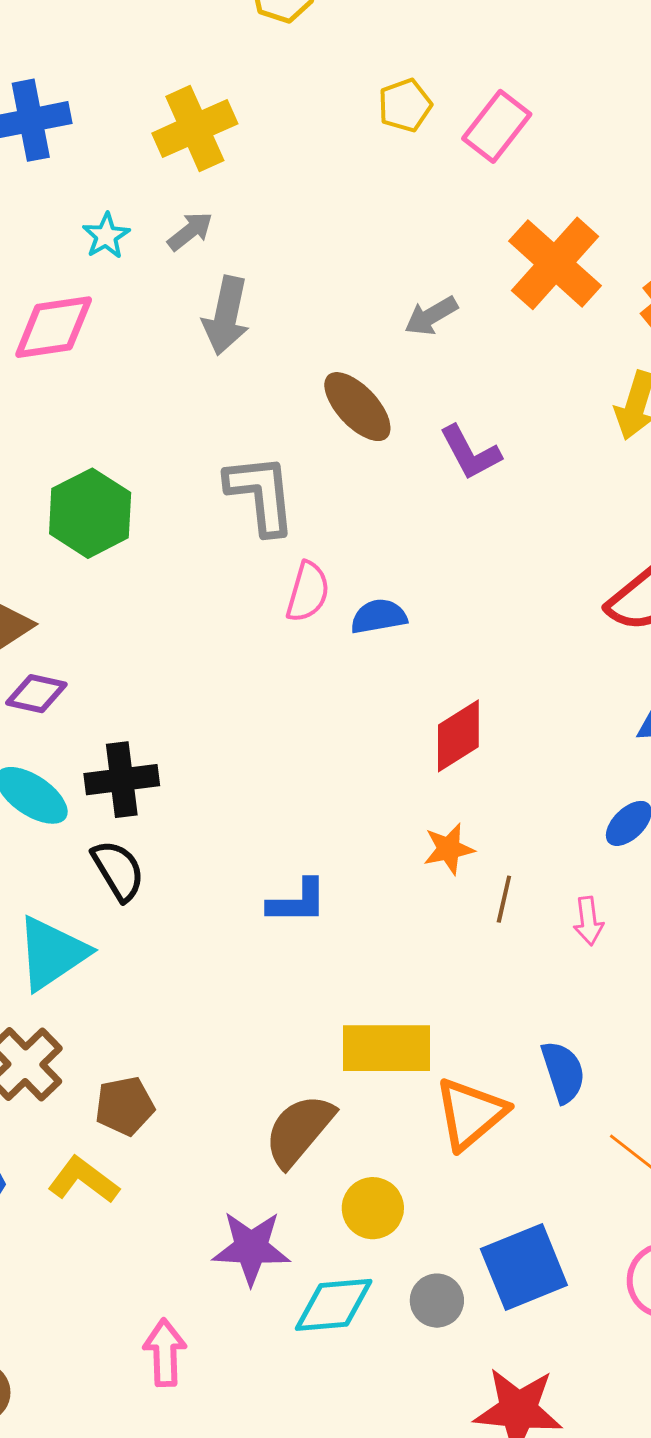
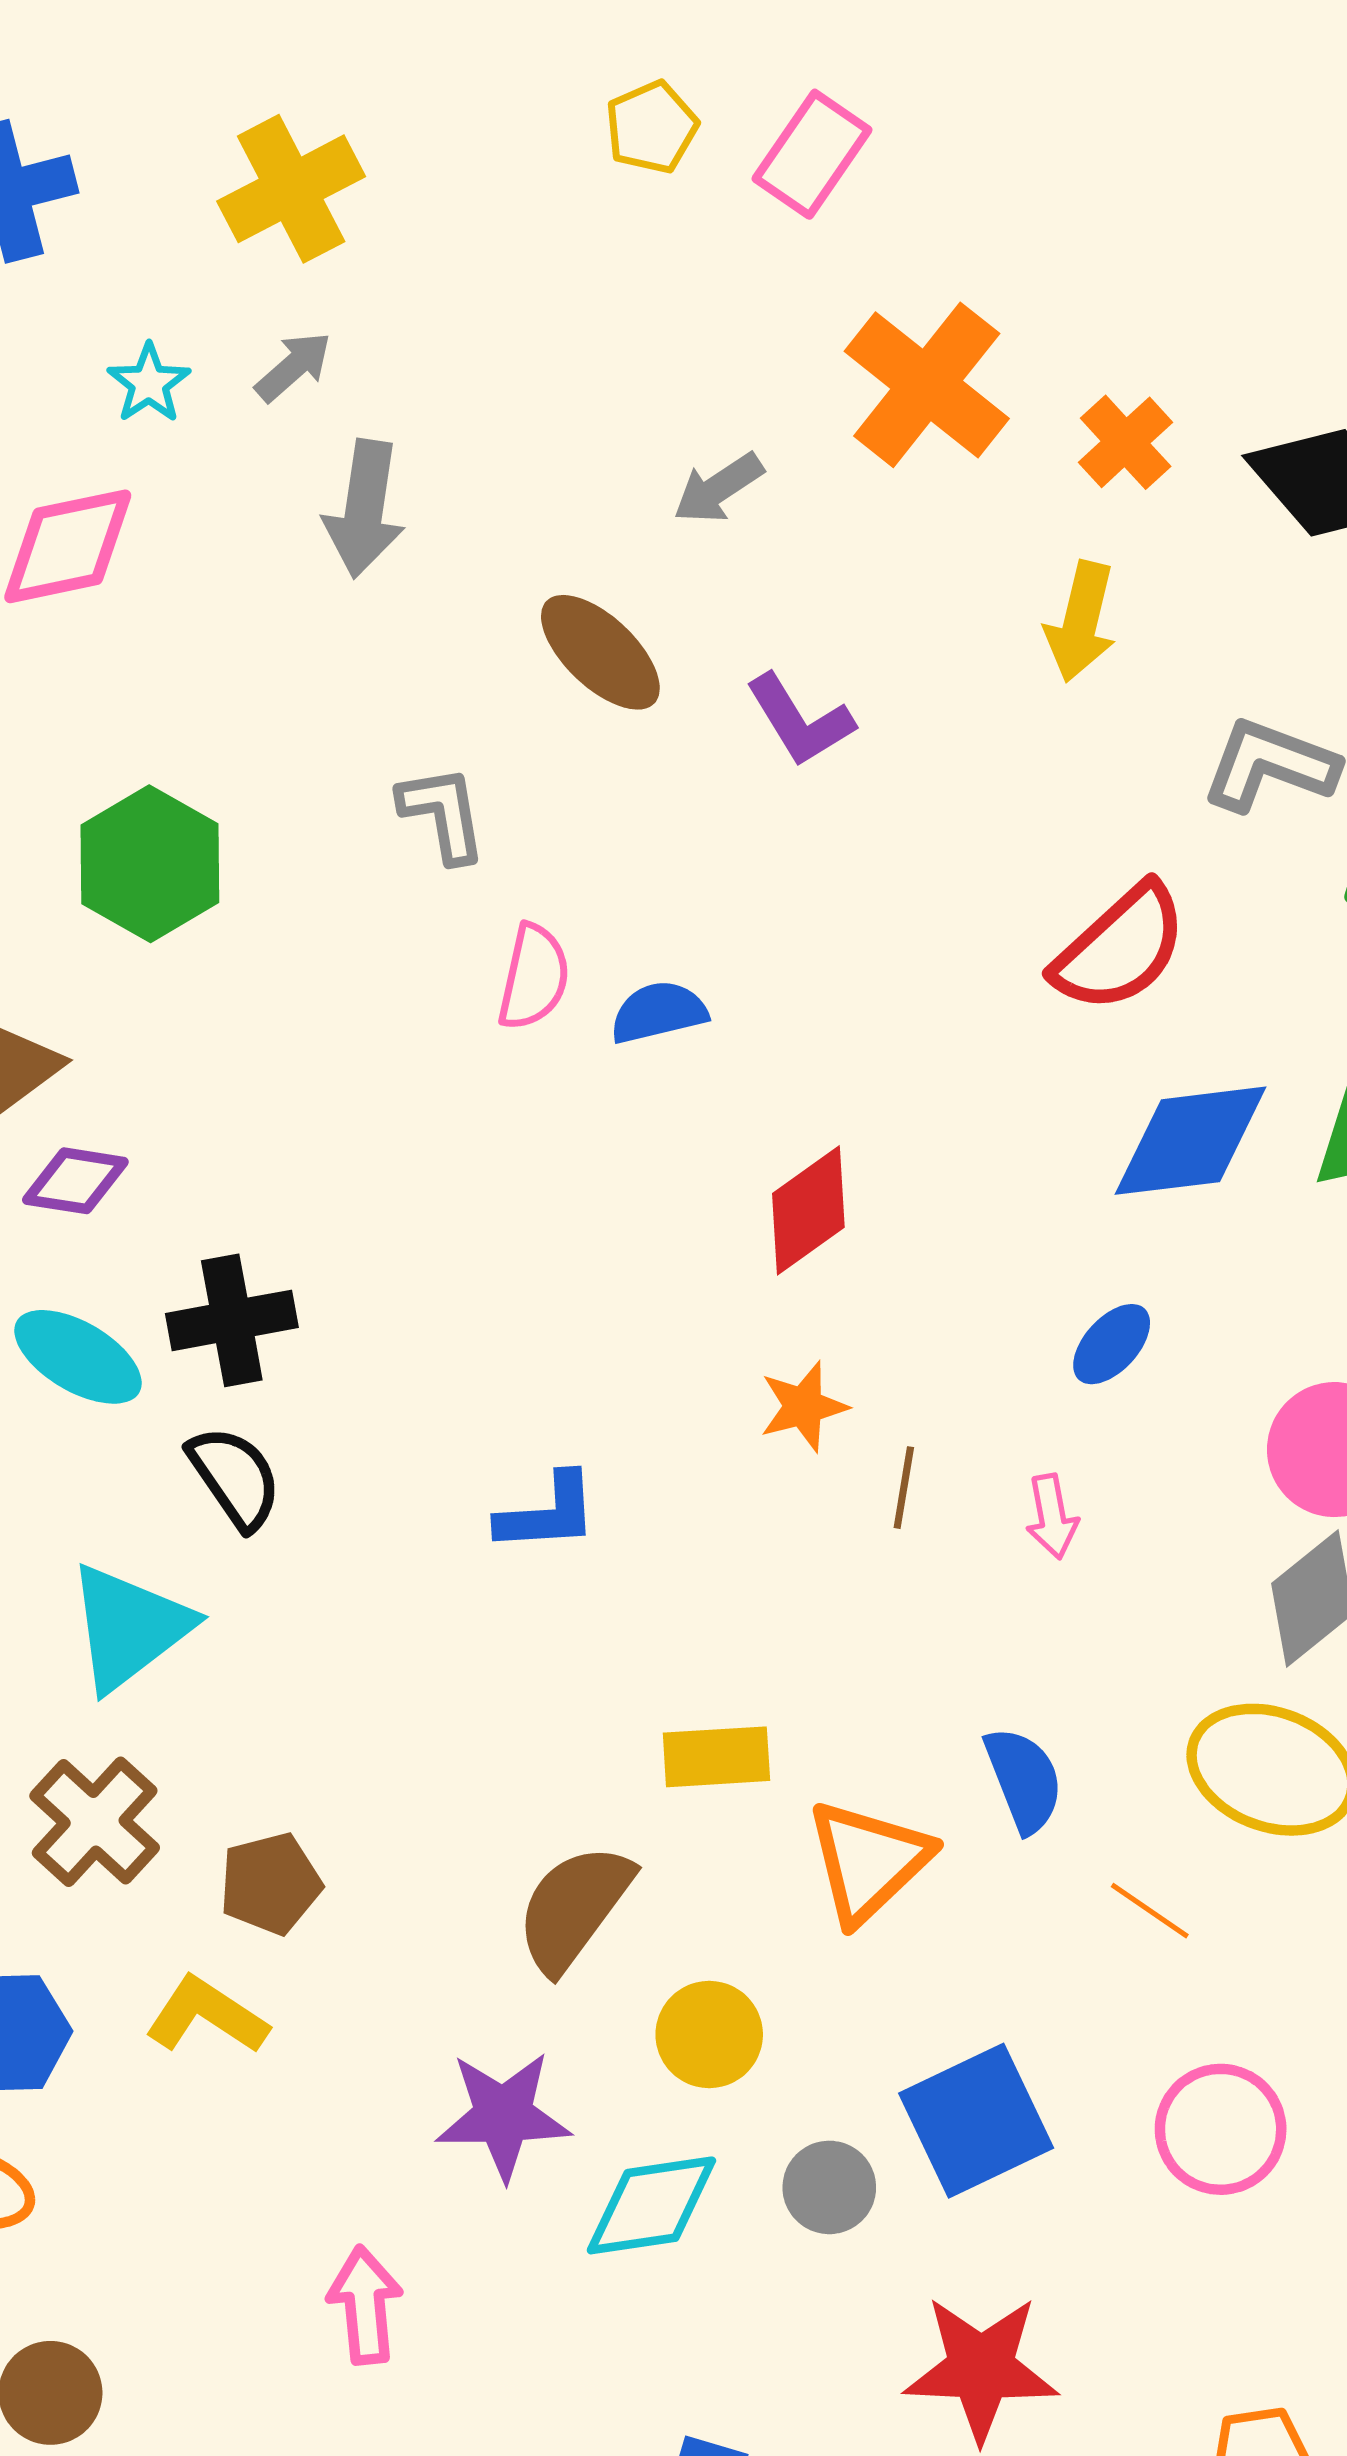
gray L-shape: (261, 494) -> (443, 814), size x0.7
yellow rectangle: (387, 1048) -> (716, 1757), size x0.7

